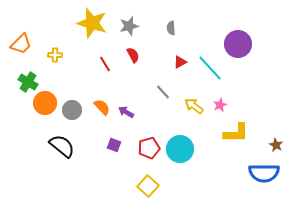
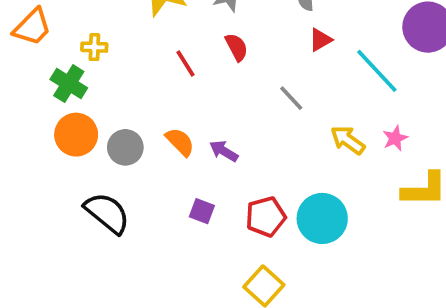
red triangle: (180, 62) -> (320, 40), moved
green cross: (28, 82) -> (69, 84), moved
gray line: (163, 92) -> (291, 98), moved

